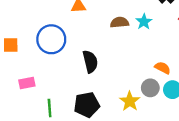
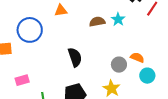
blue circle: (51, 39) -> (30, 30), moved
gray circle: (150, 88) -> (119, 65), moved

